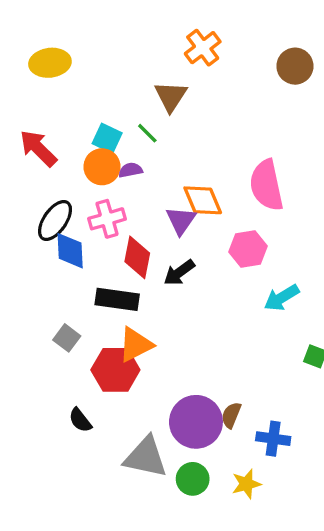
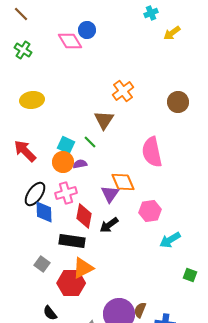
pink semicircle: (266, 185) -> (152, 152), moved

